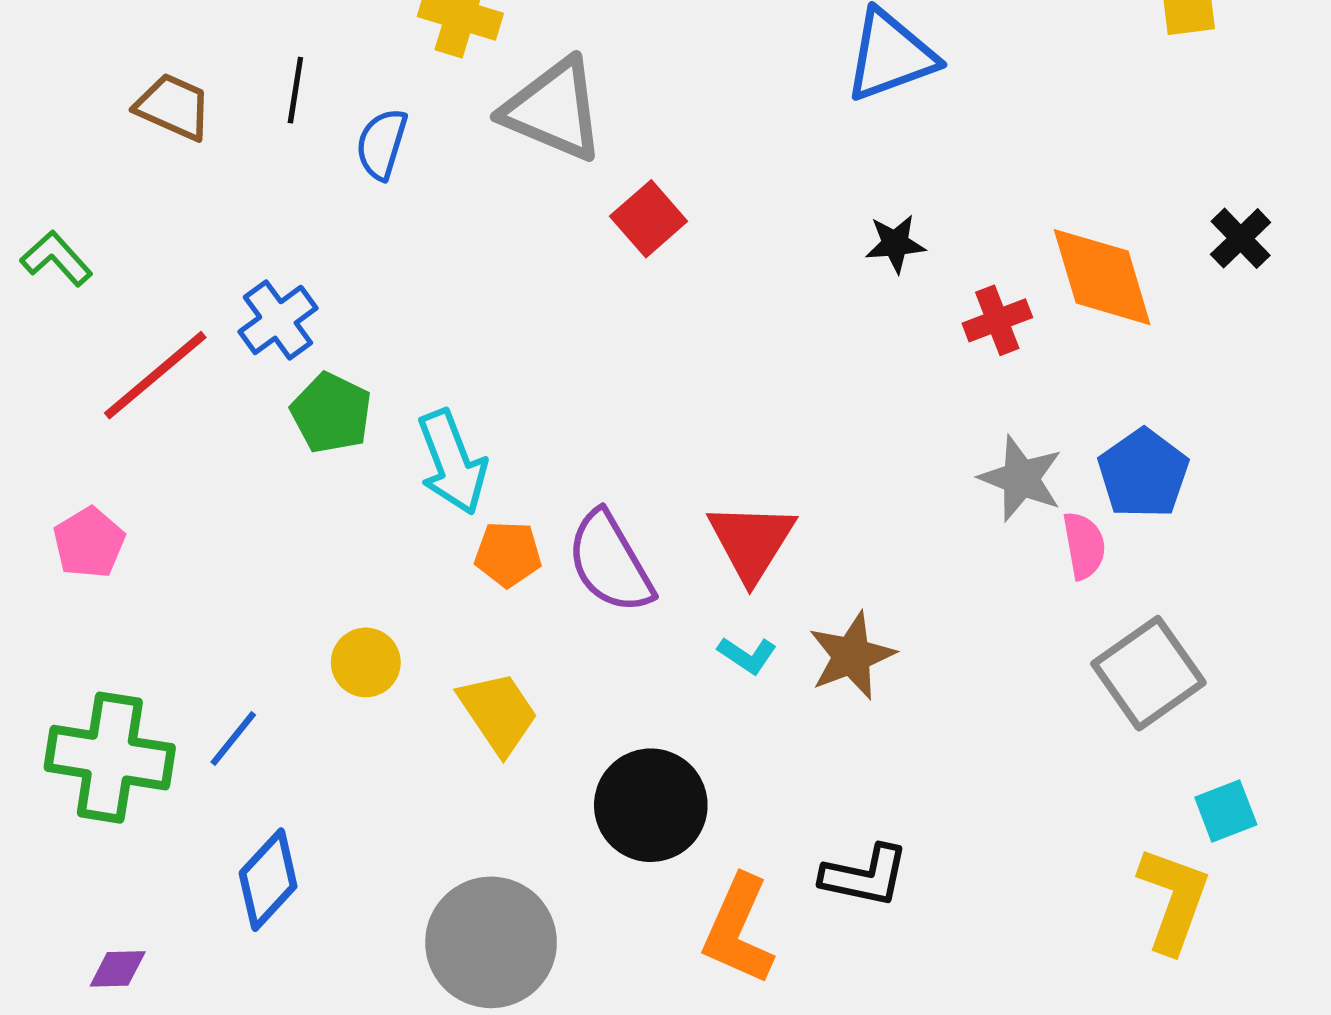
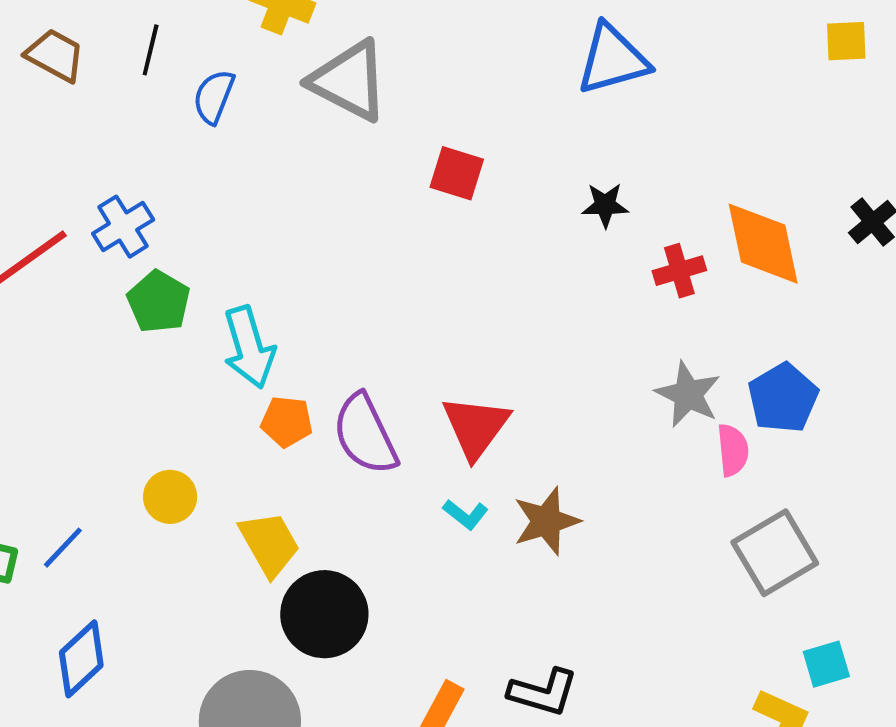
red square: (649, 219) -> (457, 173), moved, turned -36
black circle: (651, 805) -> (324, 614), moved

